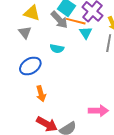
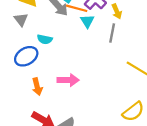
cyan semicircle: (57, 49) -> (45, 39), moved
pink arrow: (98, 111) -> (68, 80), moved

